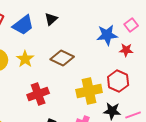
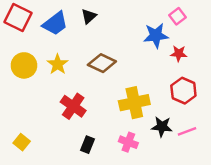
pink square: (131, 25) -> (177, 16), moved
red hexagon: (118, 81) -> (183, 91), moved
red cross: (38, 94) -> (73, 106), turned -35

